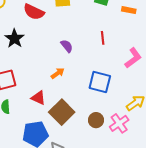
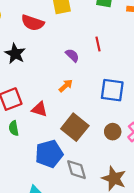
red line: (103, 38) -> (98, 44), moved
red triangle: (38, 98) -> (39, 109), moved

